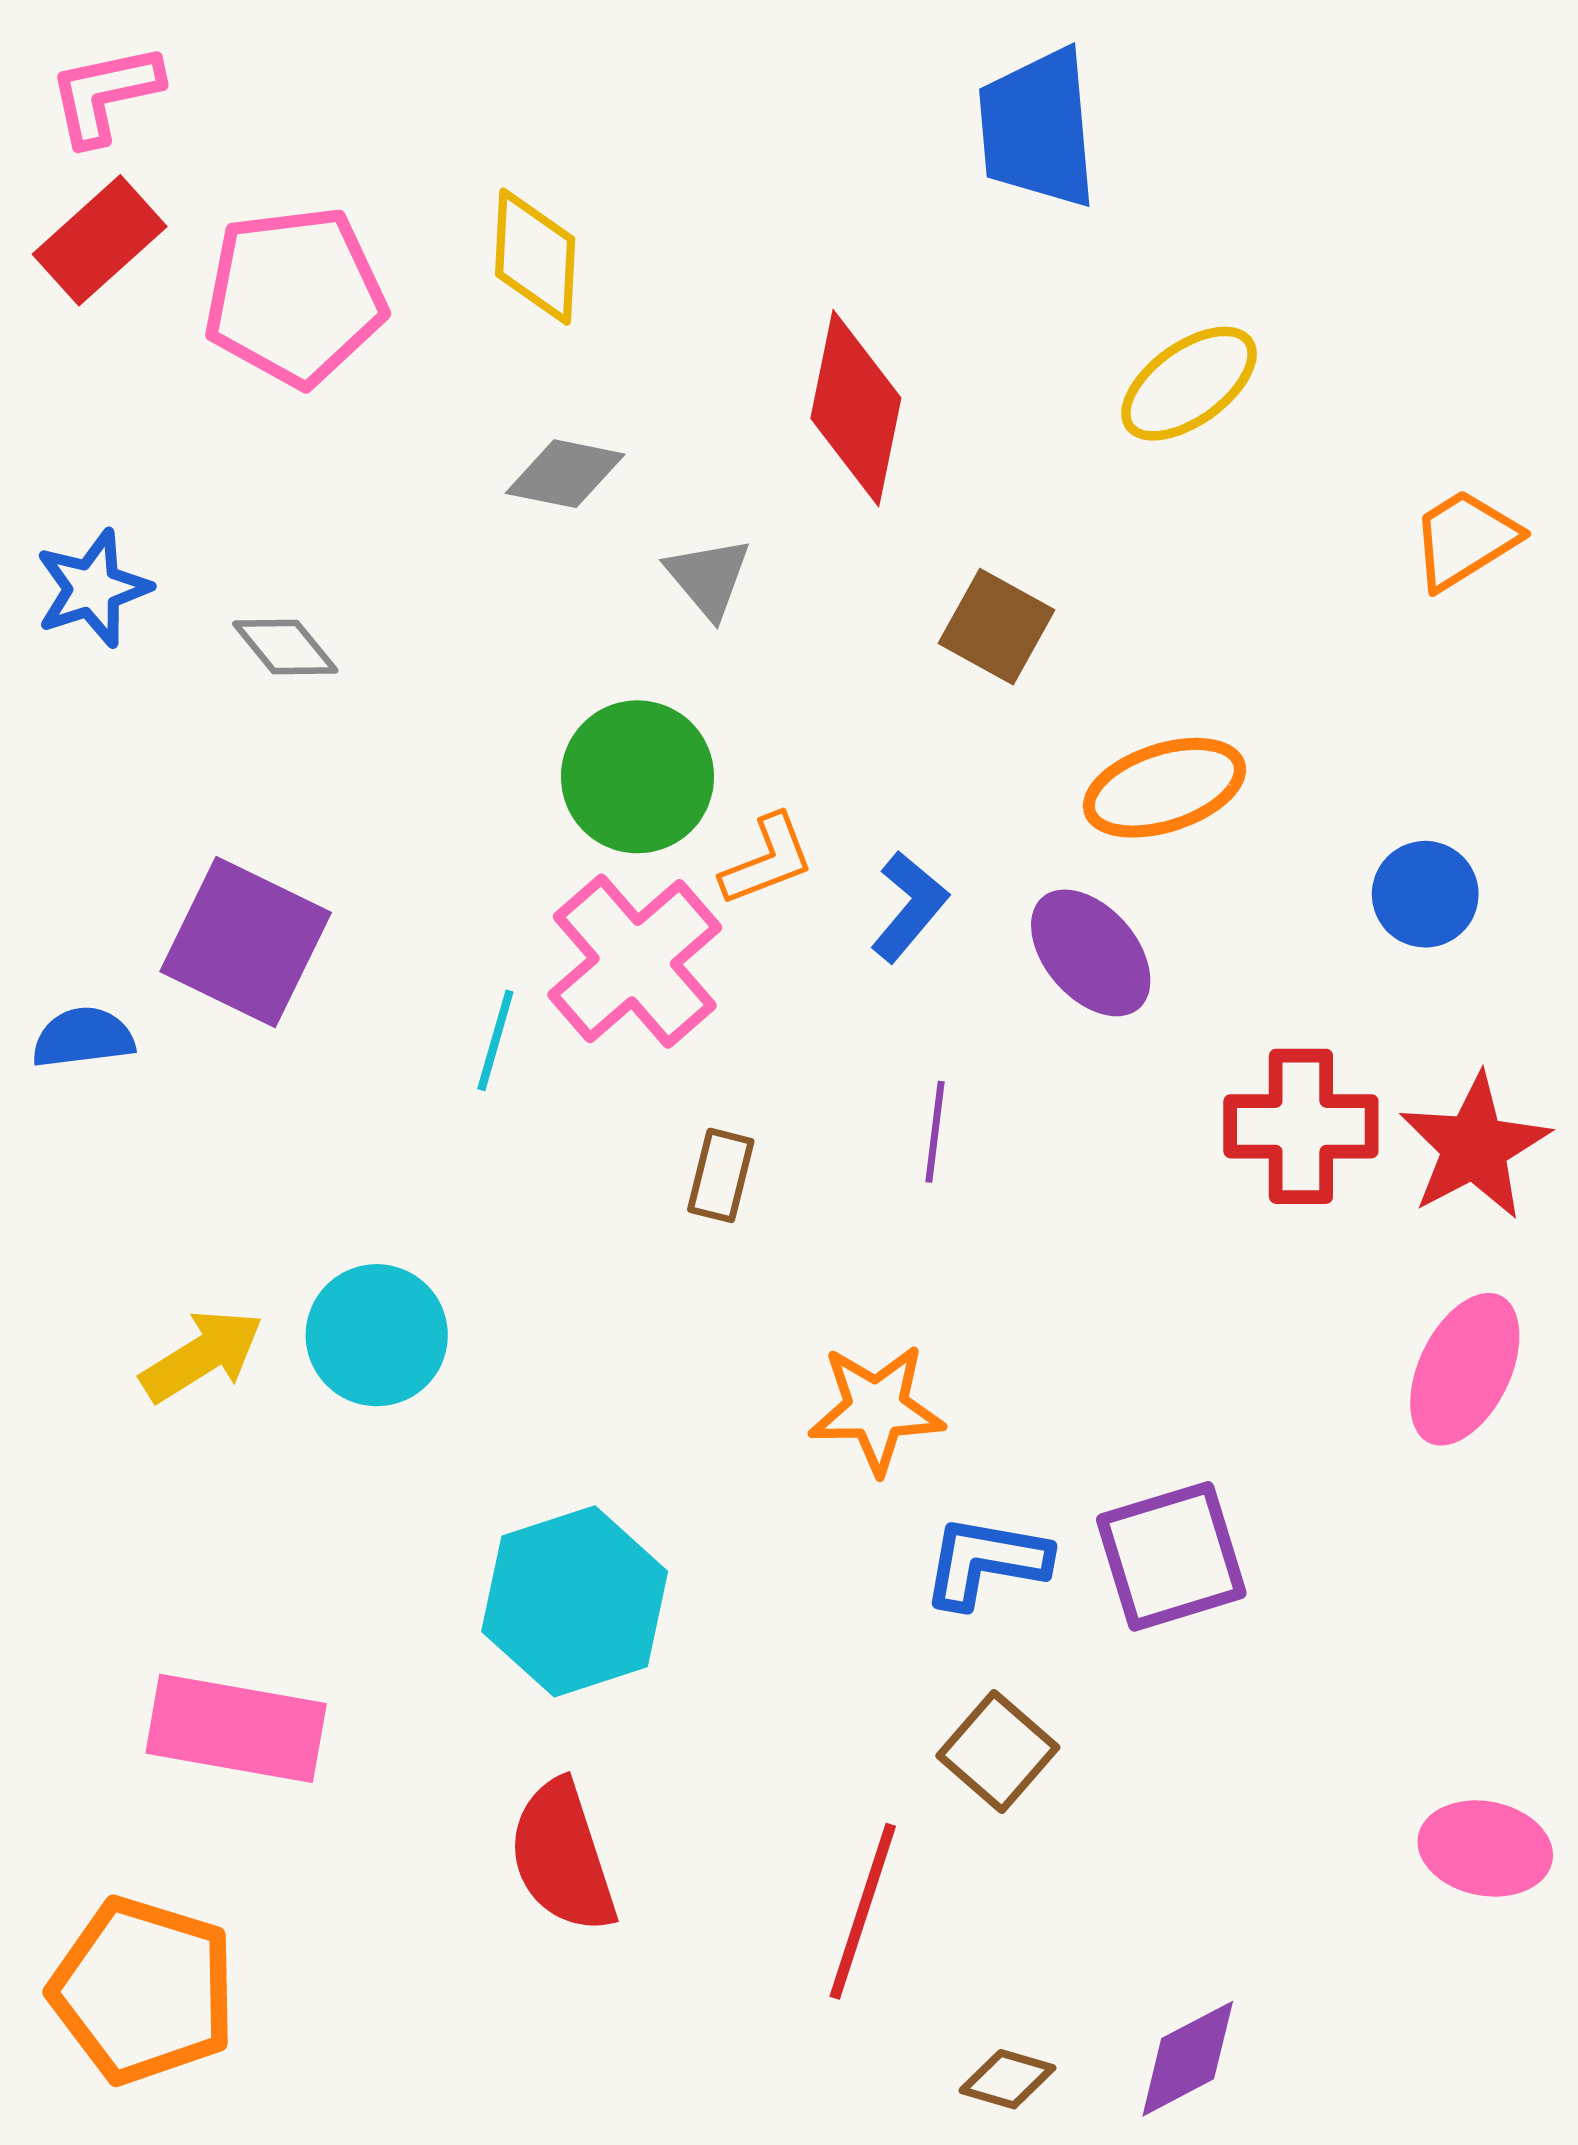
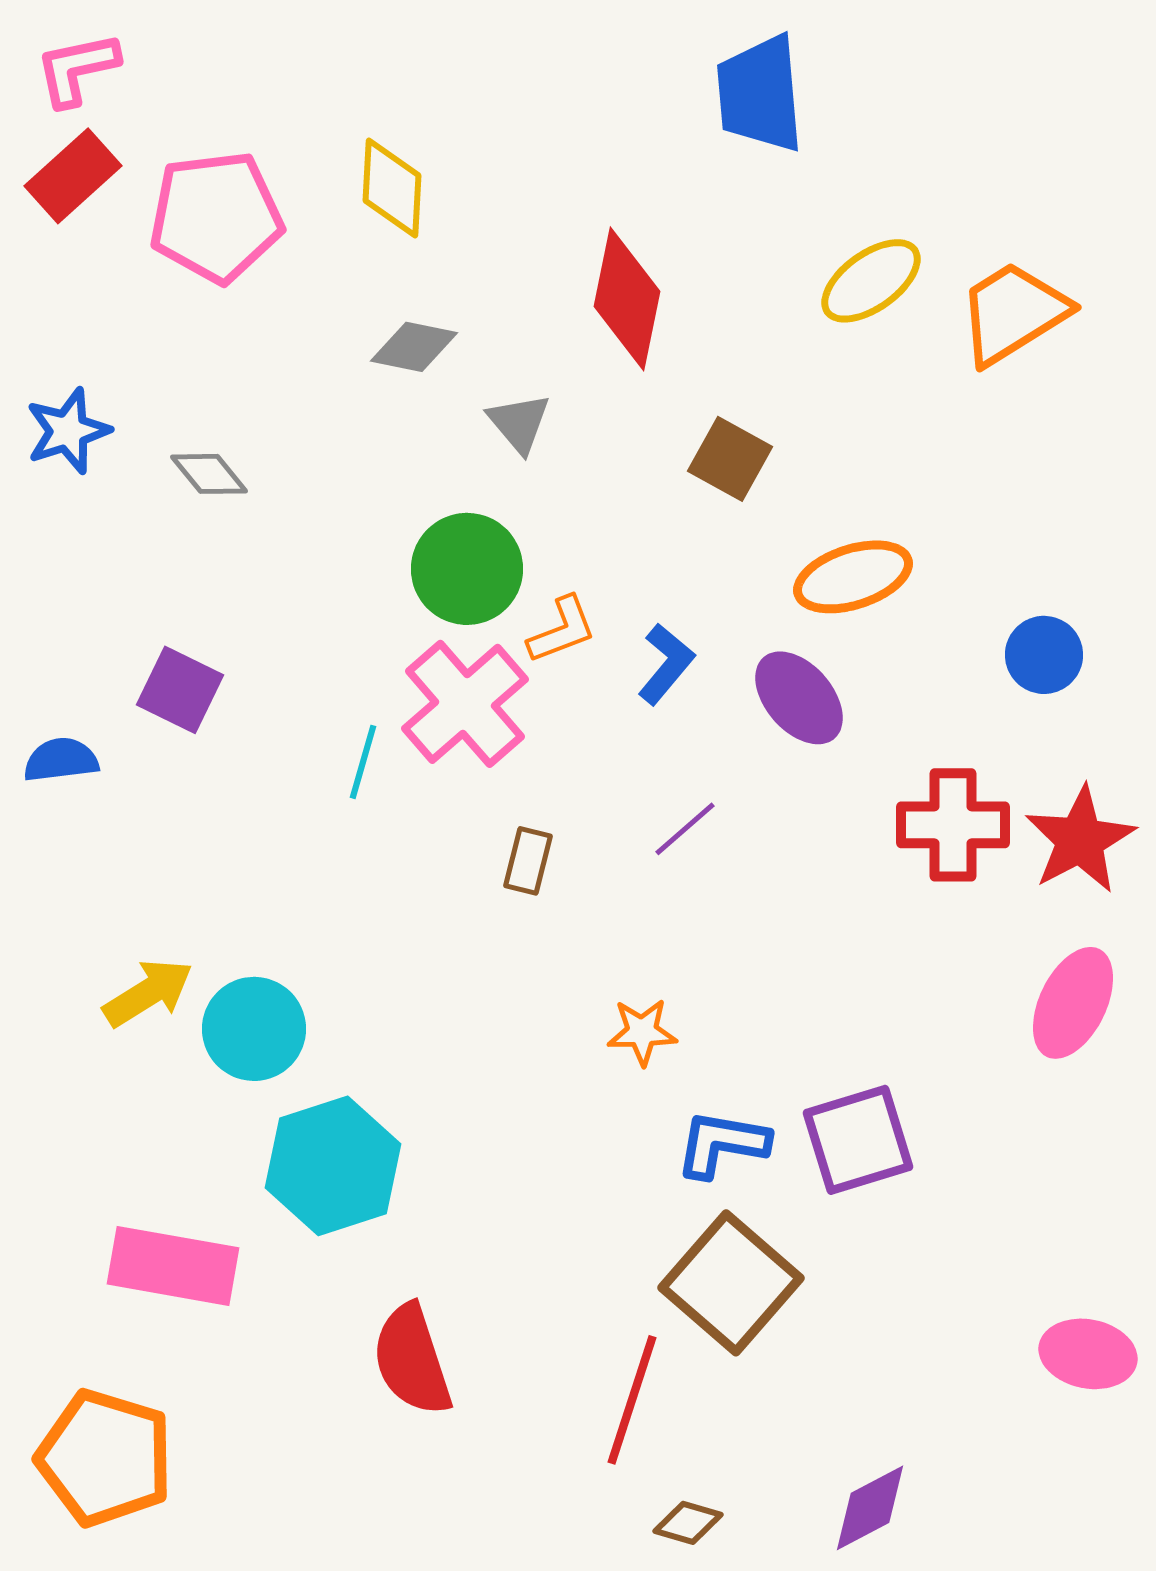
orange trapezoid: (1465, 539) -> (1013, 313), moved, size x1.4
purple square: (246, 942) -> (180, 690), size x0.7
purple line: (935, 1132) -> (685, 829), turned 42
cyan circle: (377, 1335) -> (254, 1029), moved
orange star: (876, 1409) -> (642, 1032), size x0.7
cyan hexagon: (575, 1601) -> (333, 1166), moved
brown square: (998, 1752) -> (731, 1283), size x1.6
brown diamond: (1007, 2079) -> (688, 1523), moved

